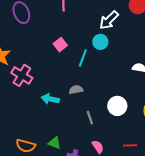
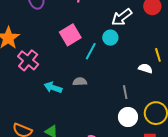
pink square: (60, 45) -> (70, 35), size x1.5
white circle: (117, 106) -> (128, 117), moved
gray line: (90, 118) -> (125, 92), moved

